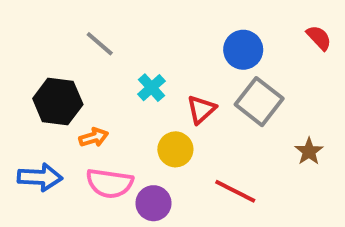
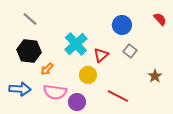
gray line: (100, 44) -> (30, 19), moved
cyan cross: (151, 88) -> (76, 44), size x1.6
gray square: (259, 102) -> (130, 51), size x0.6
orange arrow: (94, 137) -> (47, 69), turned 152

